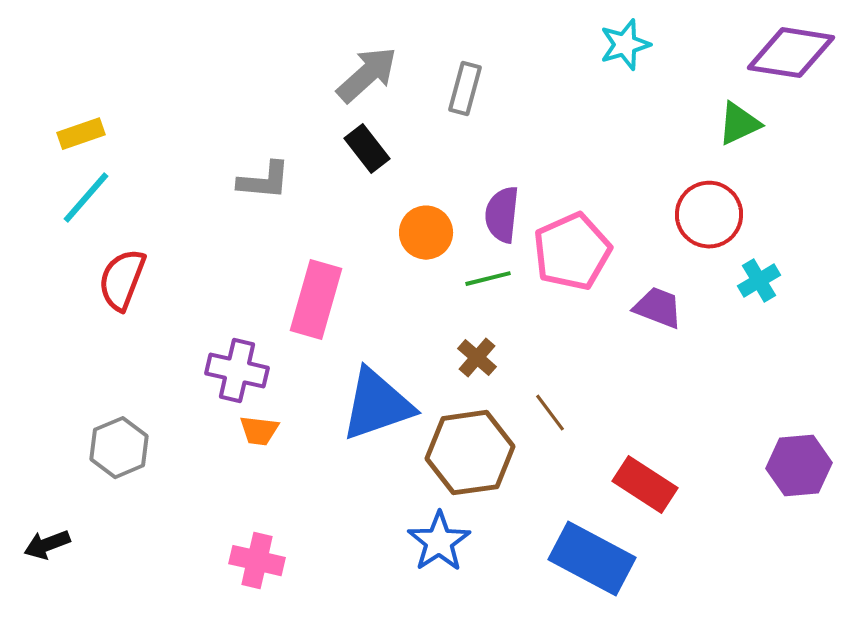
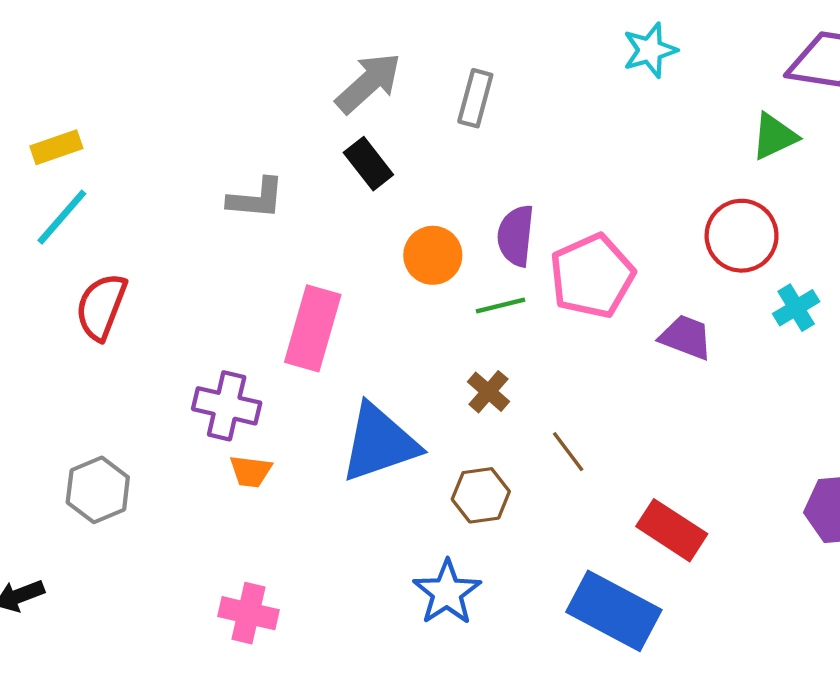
brown hexagon: (470, 453) -> (481, 495), size x0.6

